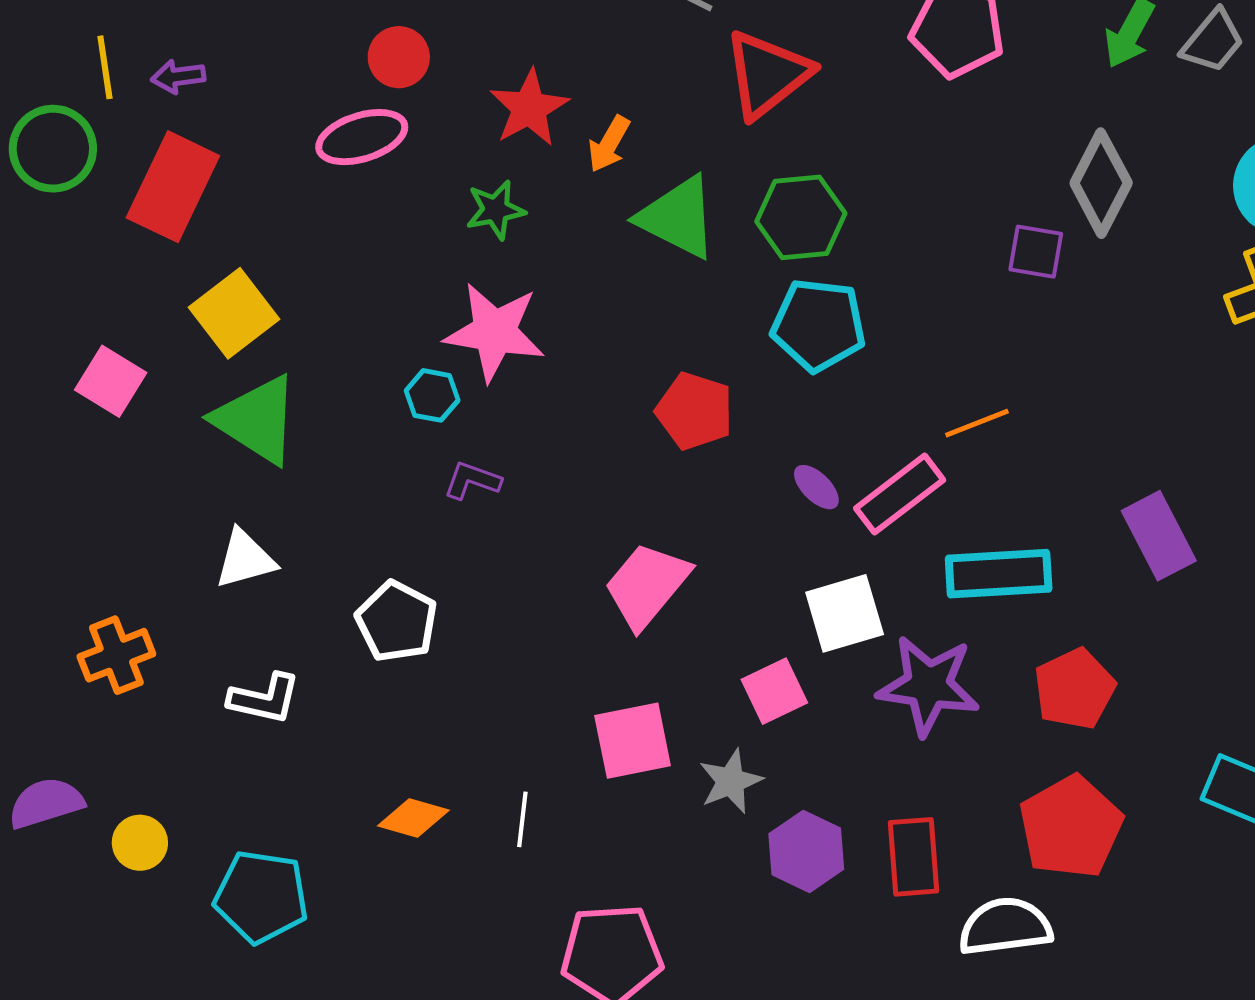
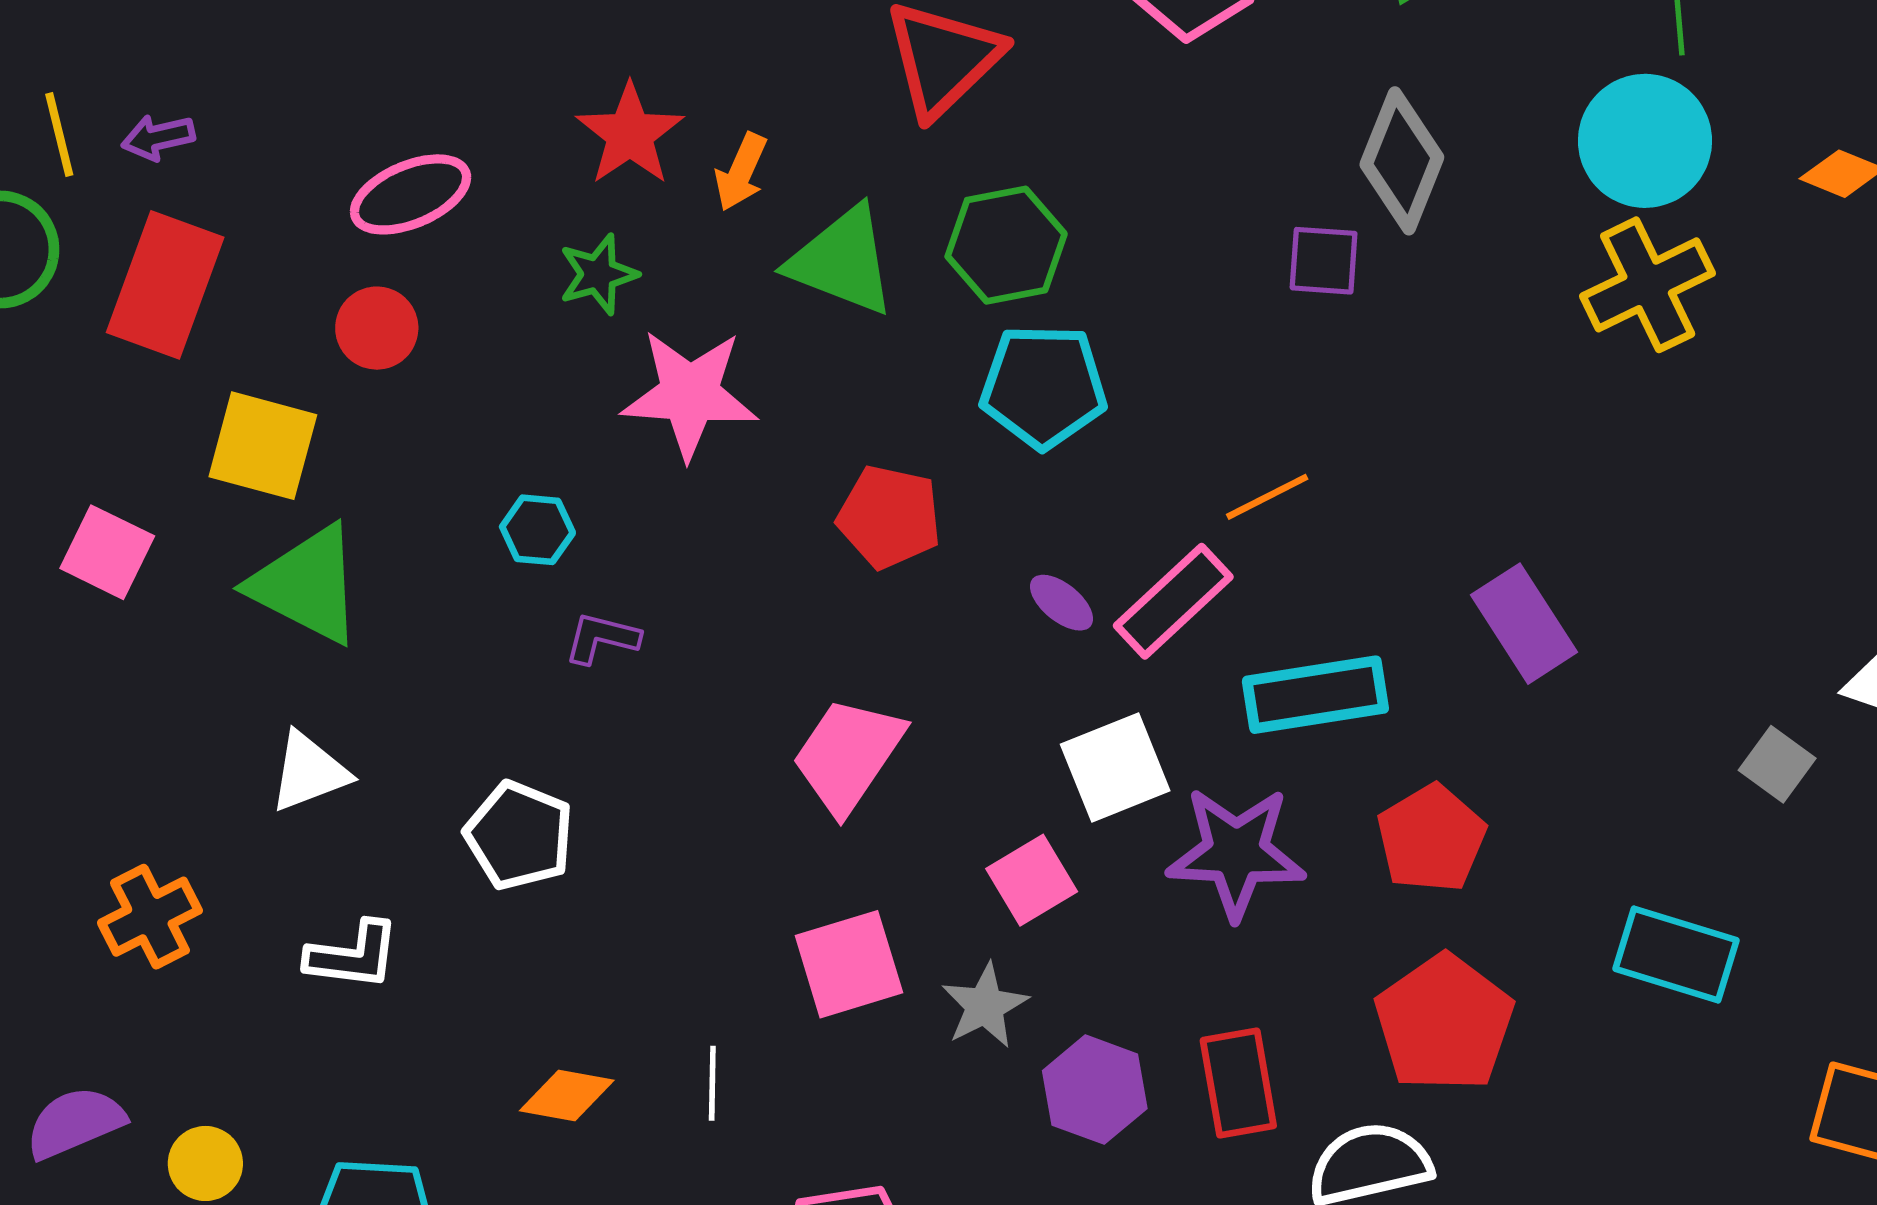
red circle: (399, 57) -> (377, 328), moved
yellow square: (234, 313) -> (263, 446), turned -32
pink star: (495, 332) -> (690, 394), moved

